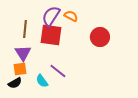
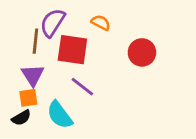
purple semicircle: (51, 16) -> (53, 23), moved
purple line: (58, 71) -> (82, 87), moved
cyan semicircle: (42, 81) -> (60, 115), size x1.5

